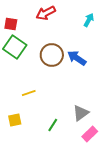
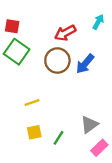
red arrow: (46, 13) -> (65, 33), moved
blue arrow: (77, 58) -> (85, 64), turned -84
yellow square: (15, 120) -> (34, 132), moved

